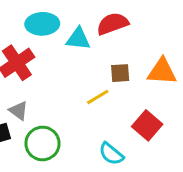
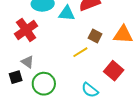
brown square: (120, 73) -> (95, 36), turned 32

